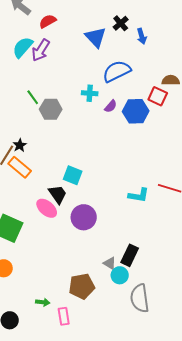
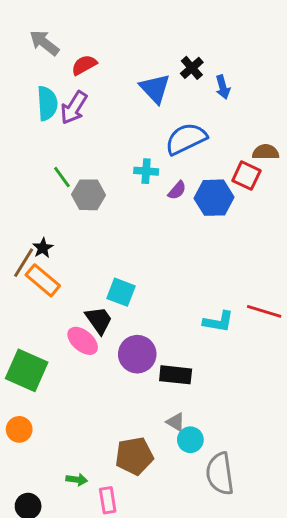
cyan semicircle: (23, 47) -> (47, 103), turned 135
black rectangle: (130, 255) -> (176, 375), moved, turned 70

